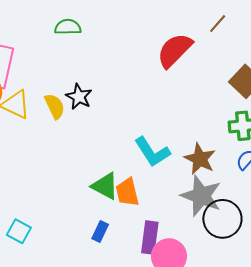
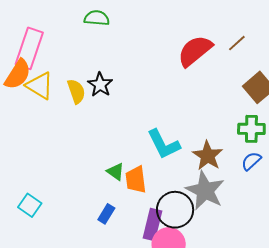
brown line: (218, 24) -> (237, 43), moved
green triangle: (105, 186) -> (116, 172), size x0.7
black circle: (222, 219) -> (175, 210), moved

